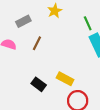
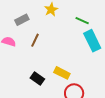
green line: (88, 23) -> (82, 21), turned -40

